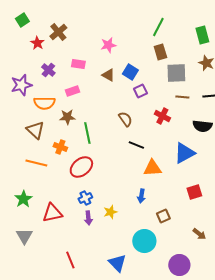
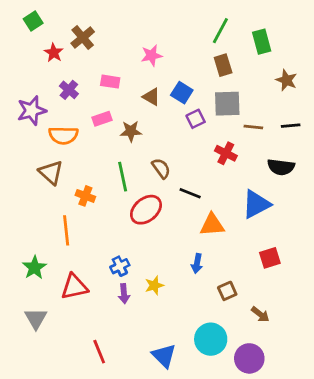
green rectangle: (202, 35) -> (262, 42), moved
gray square: (176, 73) -> (227, 104), moved
brown star: (67, 117) -> (131, 131), moved
brown semicircle: (125, 119) -> (161, 168), moved
orange line: (36, 163) -> (66, 230), moved, turned 70
red ellipse: (81, 167) -> (146, 210), moved
brown arrow: (199, 234) -> (260, 314), moved
cyan circle: (144, 241) -> (211, 339), moved

